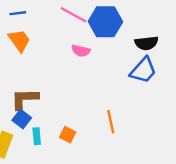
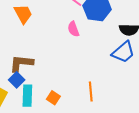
pink semicircle: (81, 51) -> (73, 29), turned 49
cyan rectangle: (37, 136) -> (27, 96), size x1.5

